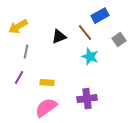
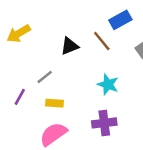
gray line: (26, 52) -> (45, 77), moved, turned 40
cyan star: (90, 57) -> (108, 84), moved

